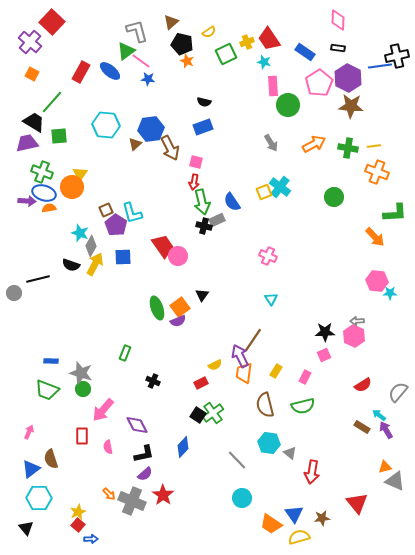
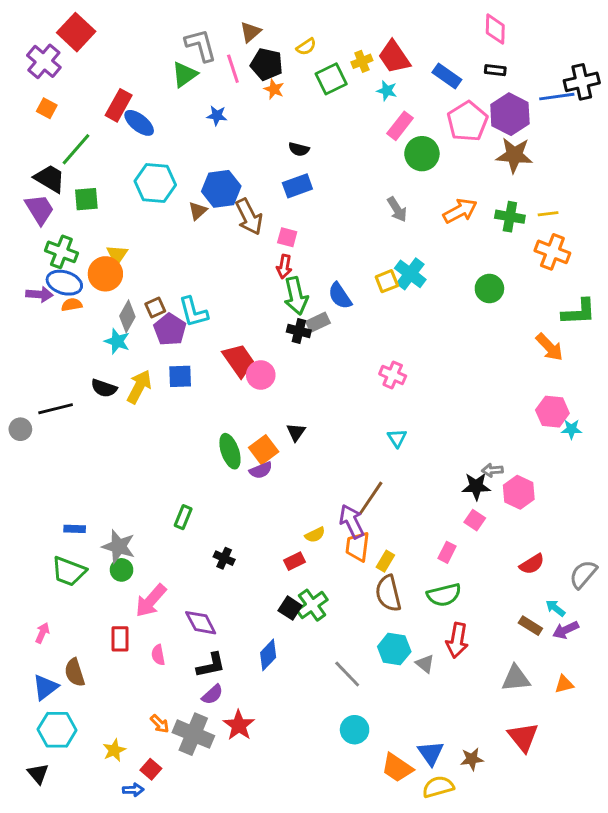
pink line: (141, 61) -> (233, 69), moved, turned 36
blue ellipse: (110, 71) -> (139, 123), moved
pink rectangle: (273, 86) -> (400, 126), turned 42
purple trapezoid: (27, 143) -> (39, 209), turned 70
gray diamond: (91, 246) -> (127, 316), moved
gray arrow: (357, 321) -> (492, 470), moved
pink square: (324, 355) -> (475, 520), turned -32
yellow rectangle: (276, 371) -> (385, 561), moved
purple arrow: (386, 430) -> (566, 630), turned -84
red arrow: (312, 472) -> (457, 640), moved
gray triangle: (395, 481) -> (516, 678), moved, turned -30
red square: (78, 525) -> (151, 769), moved

